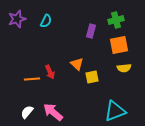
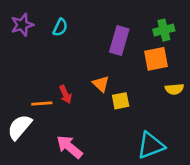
green cross: (116, 20) -> (164, 30), moved
purple rectangle: (91, 31) -> (119, 41), size x1.5
yellow semicircle: (124, 68) -> (174, 89), moved
white semicircle: (27, 112) -> (20, 127), moved, size x1.5

